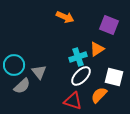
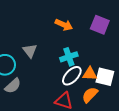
orange arrow: (65, 17) -> (64, 25), moved
orange triangle: (97, 49) -> (90, 74), moved, turned 35
gray triangle: (39, 72) -> (30, 51), moved

